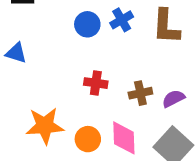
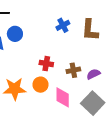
blue circle: (87, 24) -> (15, 34), moved
orange circle: (88, 139) -> (40, 85), moved

